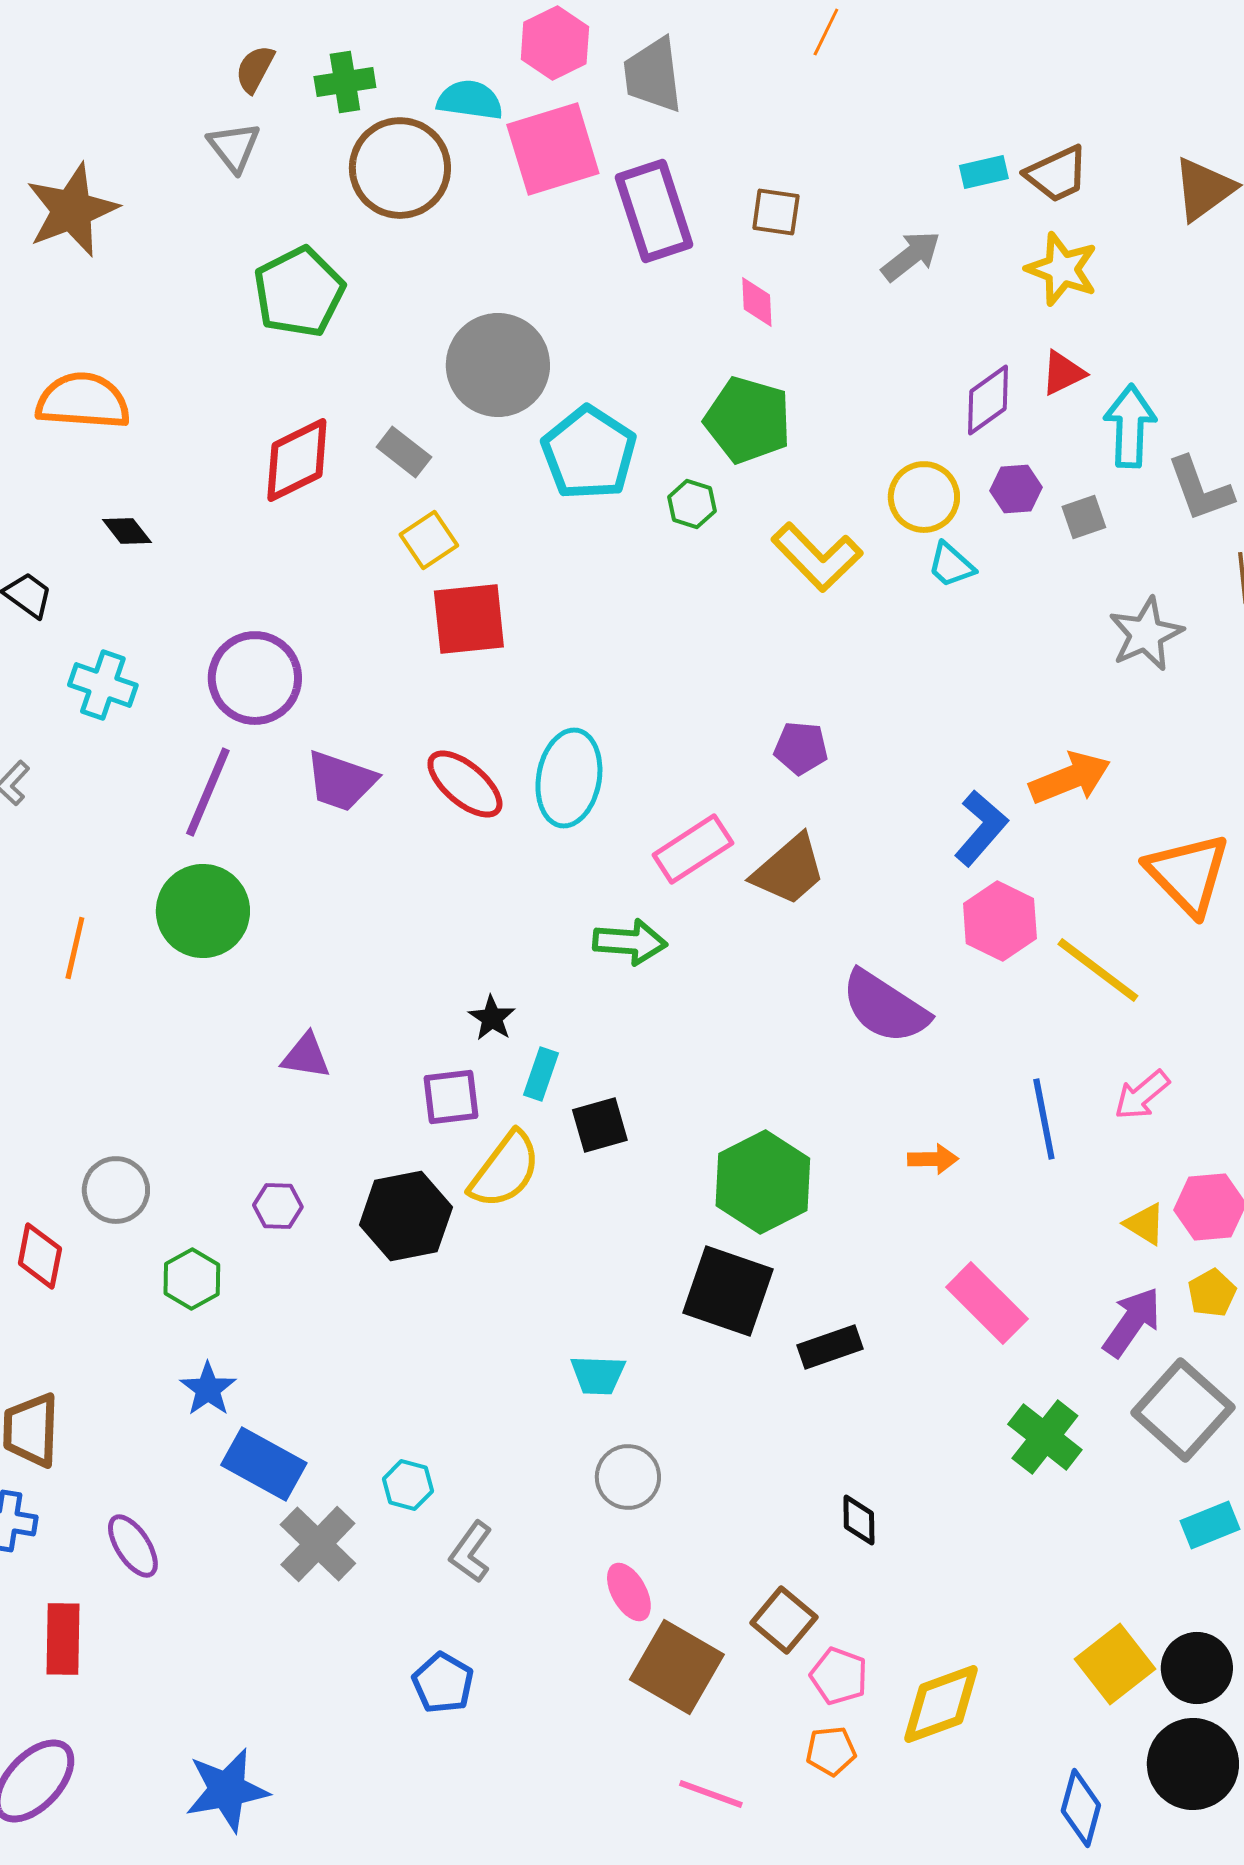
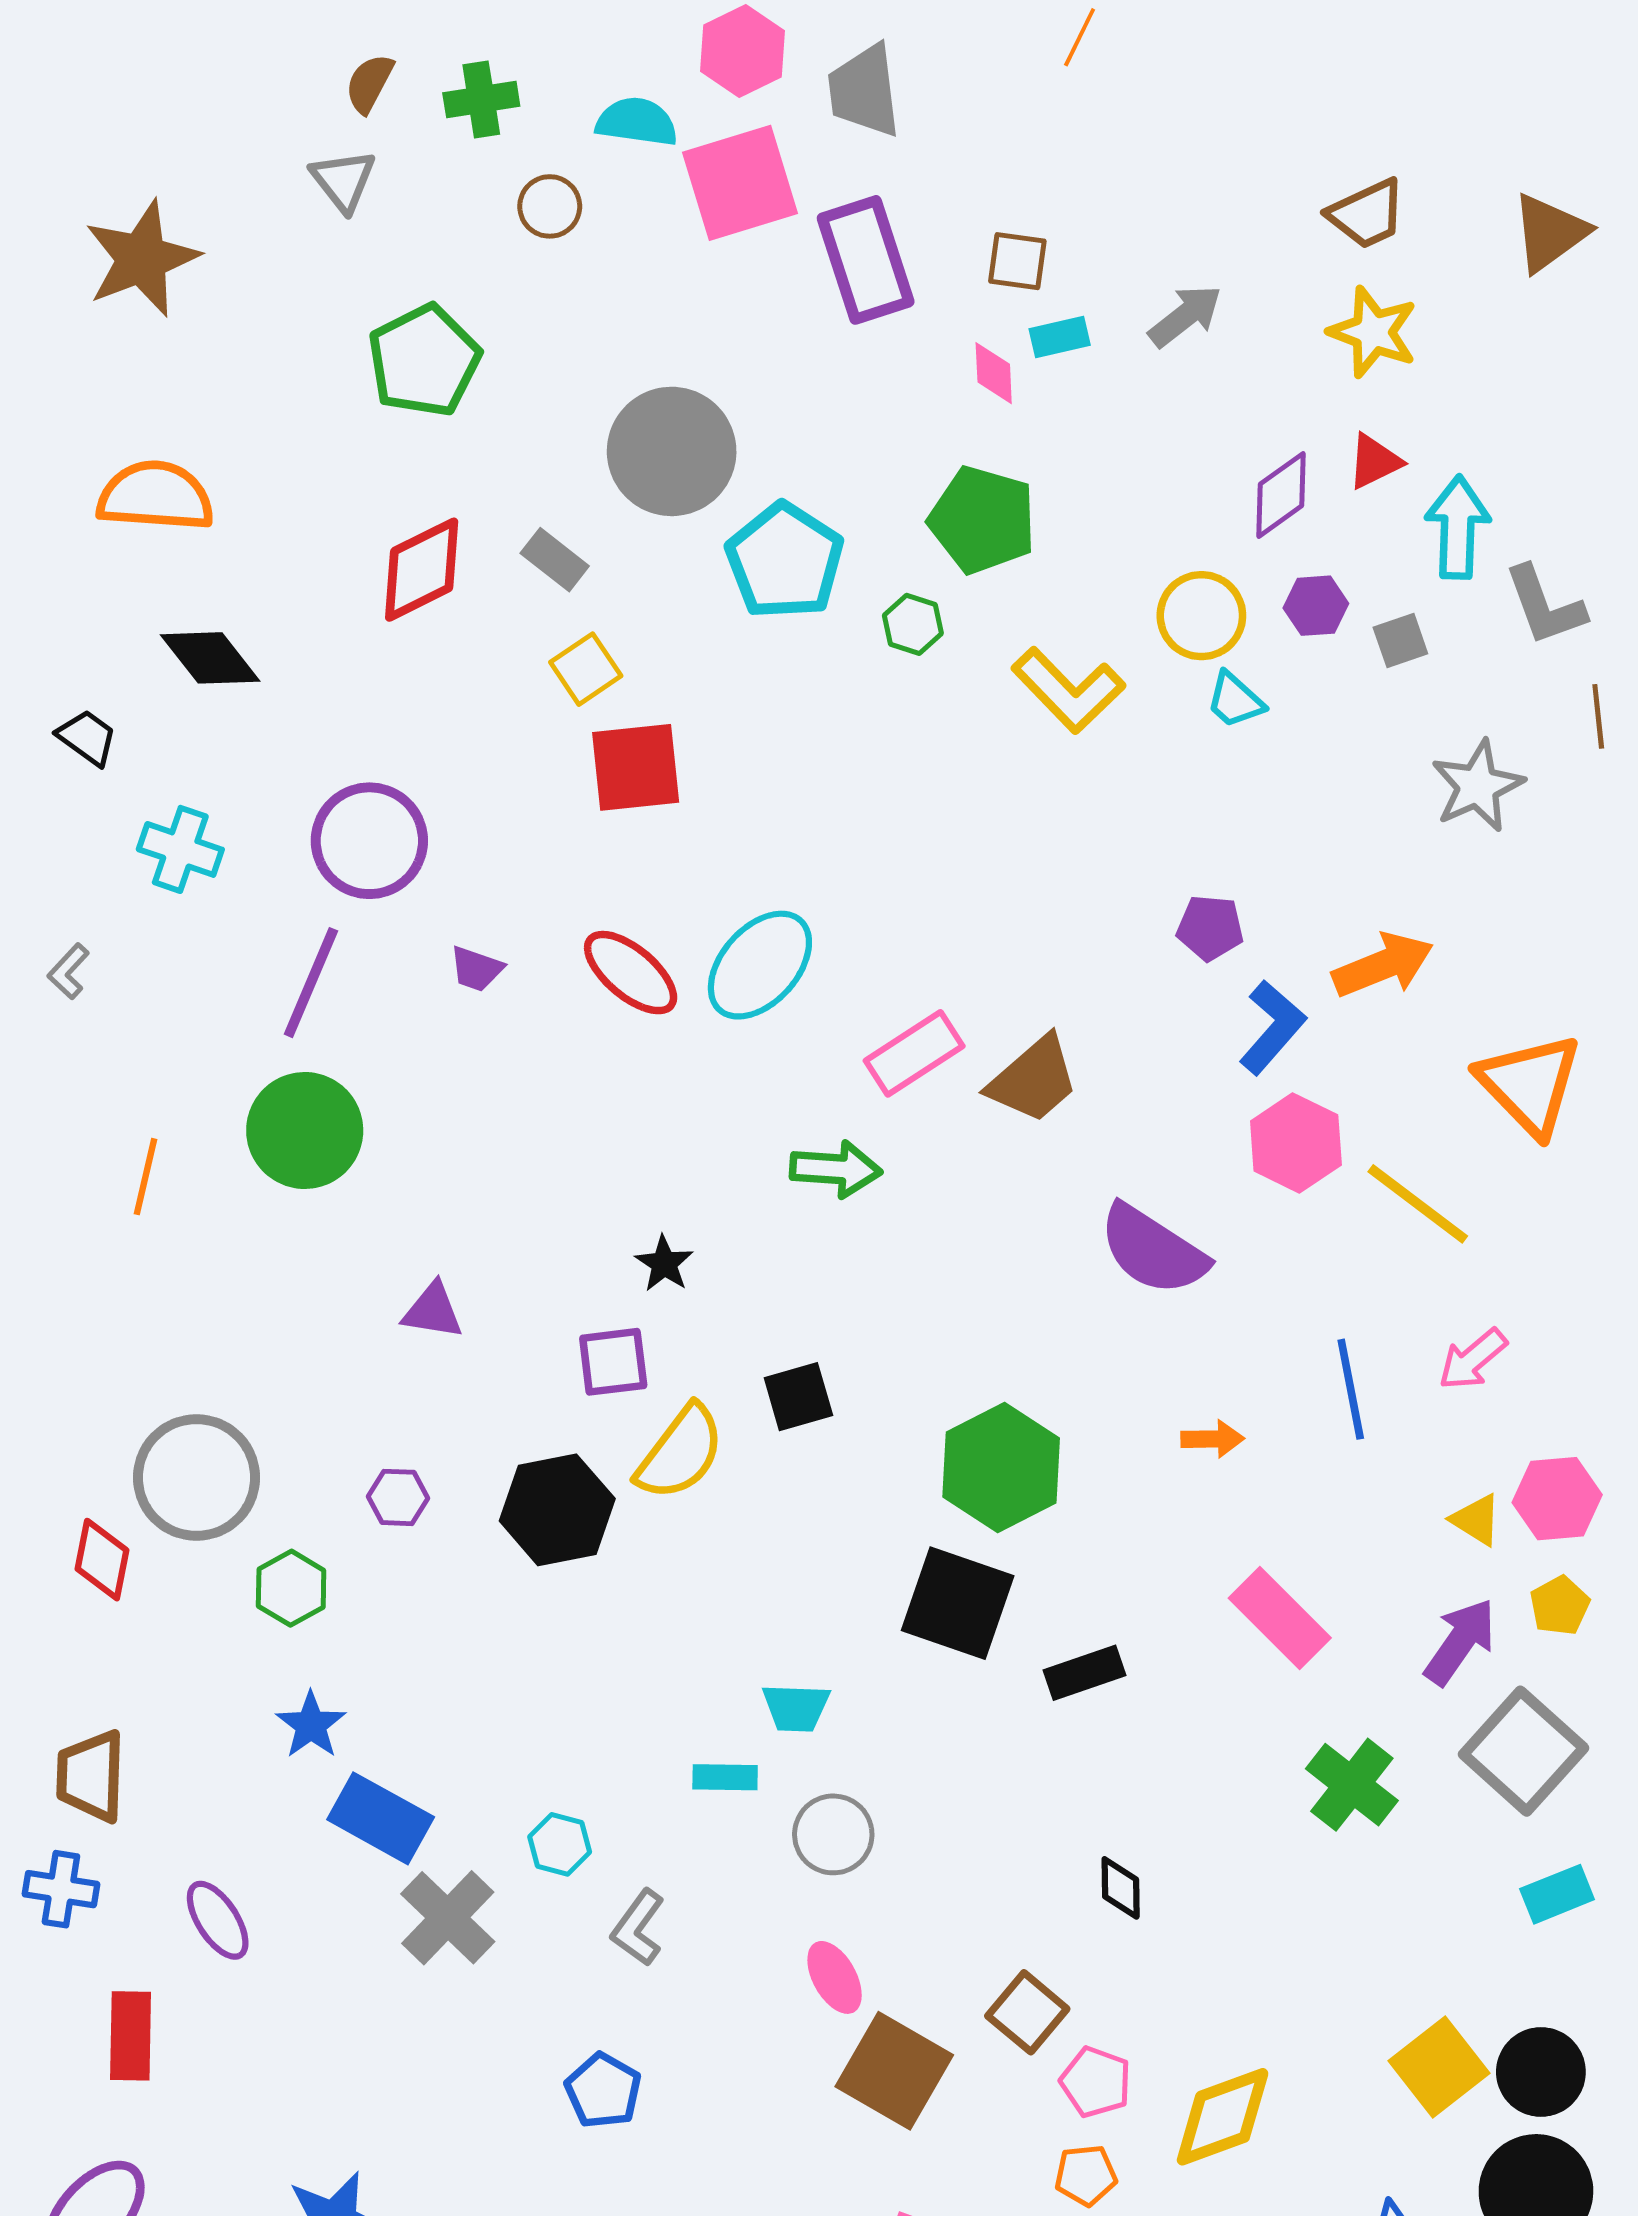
brown circle: (400, 168) -> (550, 206), size x0.5
cyan rectangle: (984, 172) -> (1060, 337), moved
black diamond: (127, 531) -> (210, 658), size x1.6
purple pentagon: (801, 748) -> (1210, 928), moved
cyan ellipse: (569, 778) -> (760, 965), turned 32
purple trapezoid: (341, 781) -> (476, 969), size x0.6
cyan rectangle: (541, 1074) -> (725, 1777), moved, turned 72
gray circle: (116, 1190) -> (197, 1478), size x1.5

